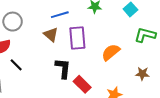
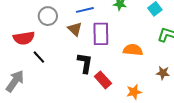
gray circle: (13, 22) -> (48, 16), moved
orange semicircle: (111, 52) -> (133, 50), turned 42

